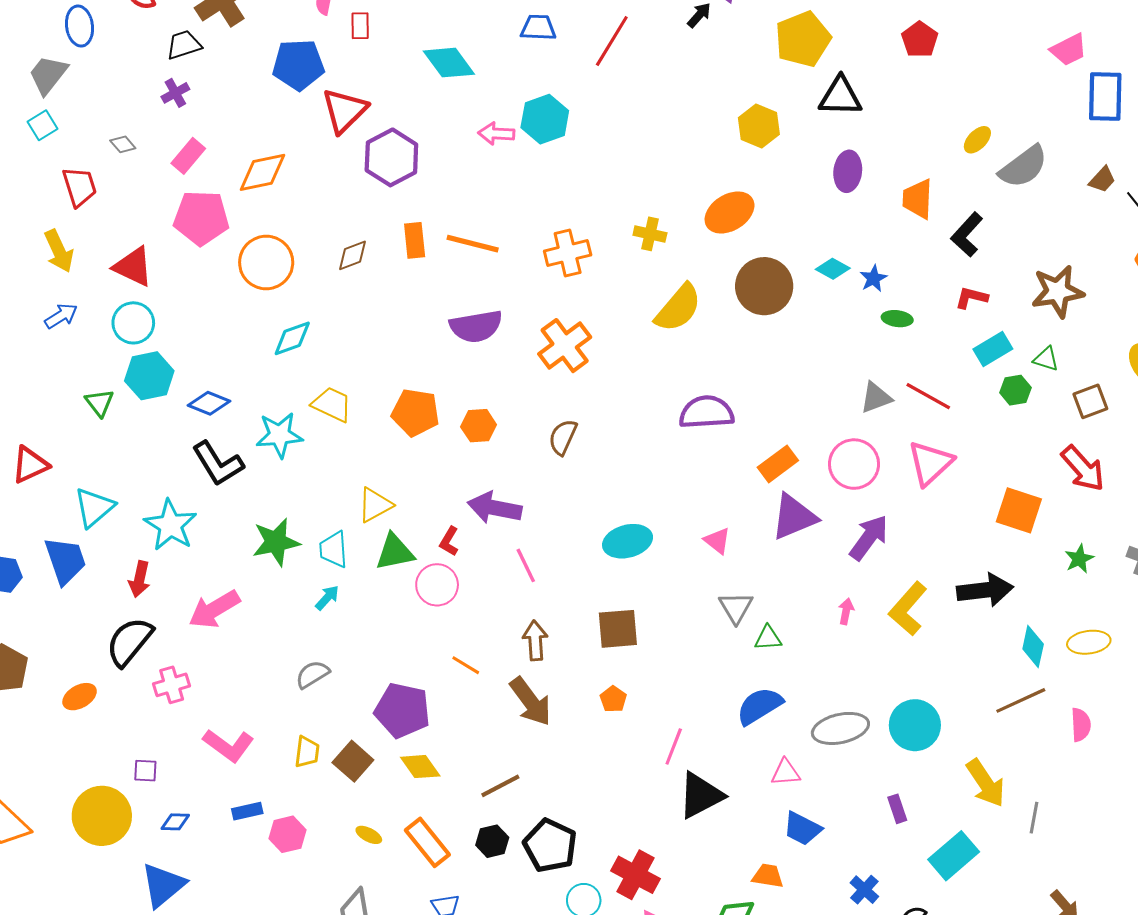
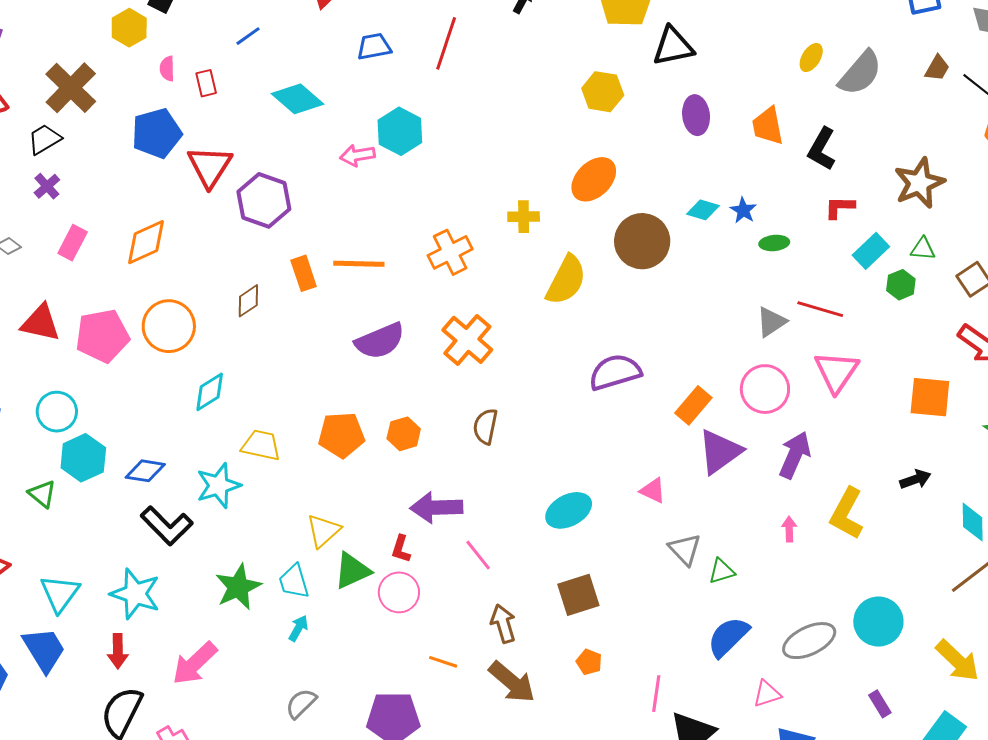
pink pentagon: (201, 218) -> (102, 336), moved
red triangle: (133, 267) -> (41, 323), moved
black arrow: (985, 590) -> (915, 479), size x0.6

